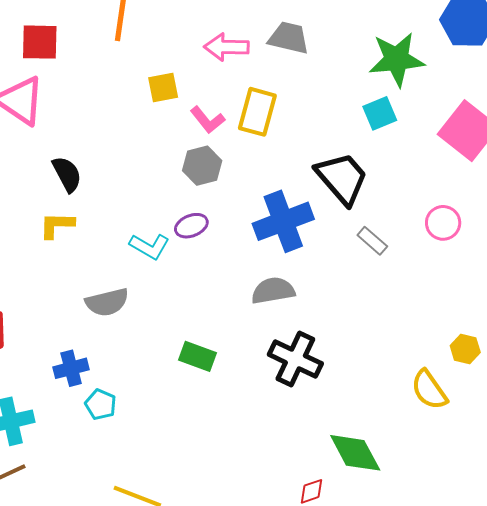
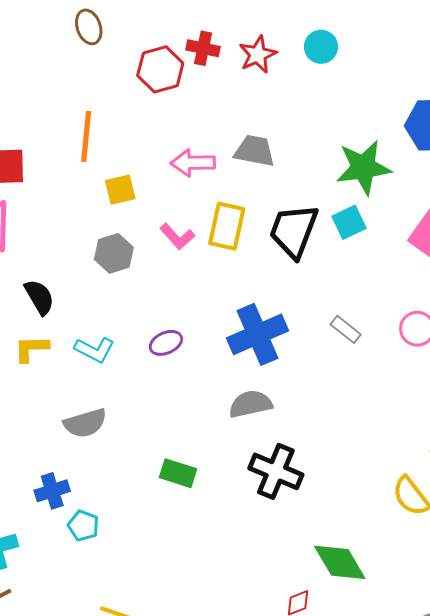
yellow square: (163, 87) -> (120, 190), moved
gray hexagon: (202, 166) -> (114, 253), moved
black trapezoid: (342, 178) -> (294, 231), moved, turned -116
gray rectangle: (372, 241) -> (346, 329), moved
cyan L-shape: (150, 246) -> (95, 350), moved

